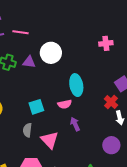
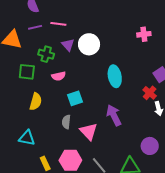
purple triangle: (29, 62) -> (68, 45), moved, turned 40
pink semicircle: (65, 104) -> (59, 76), moved
purple arrow: (75, 124) -> (114, 115), size x1.5
purple circle: (111, 145) -> (150, 146), moved

